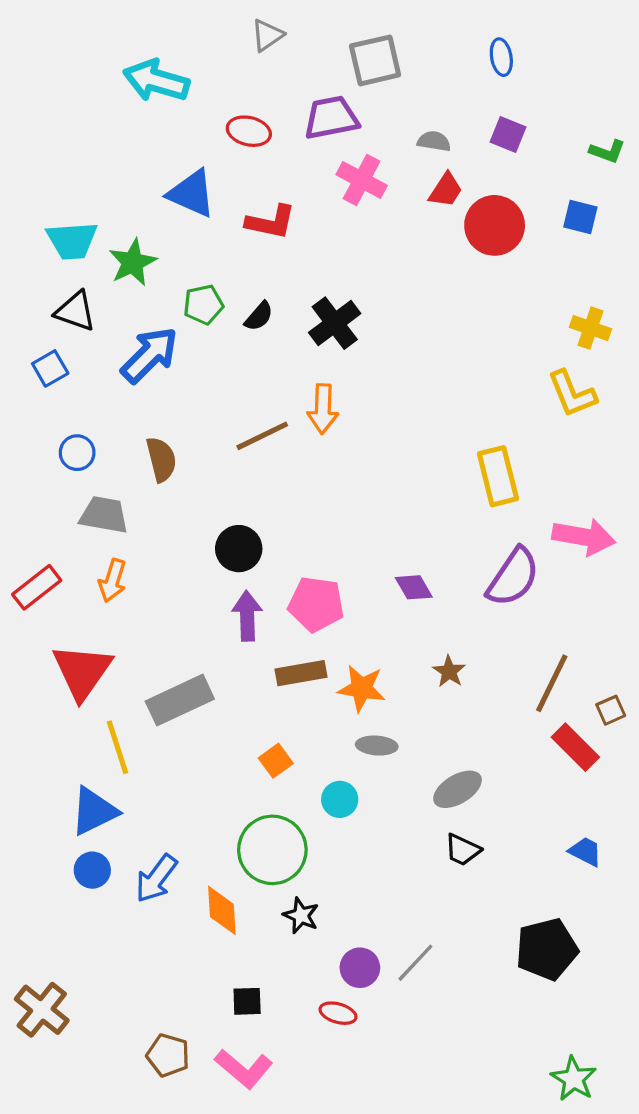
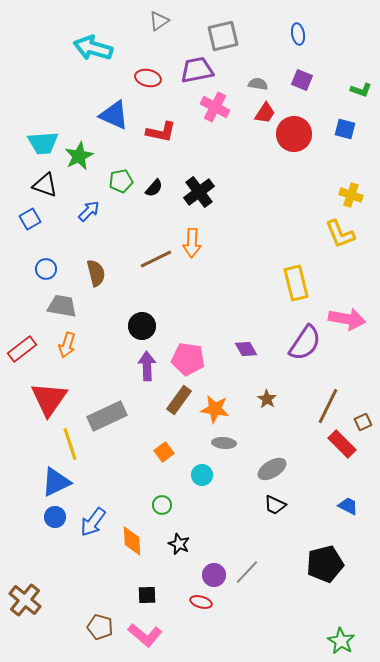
blue arrow: (149, 355) -> (89, 211), size x0.6
brown rectangle: (301, 673) -> (179, 400), turned -44
green circle: (272, 850) -> (162, 505), size x0.5

